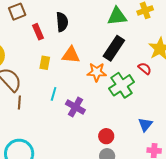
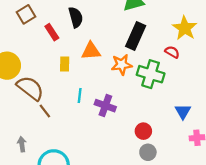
green cross: (122, 85) -> (151, 74), turned -30
brown line: (19, 103) -> (45, 111), turned -32

